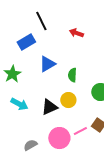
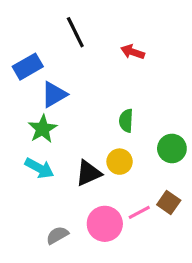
blue rectangle: (26, 42) -> (28, 67), moved
blue triangle: (47, 64) -> (54, 94), moved
green star: (12, 74) -> (43, 129), moved

